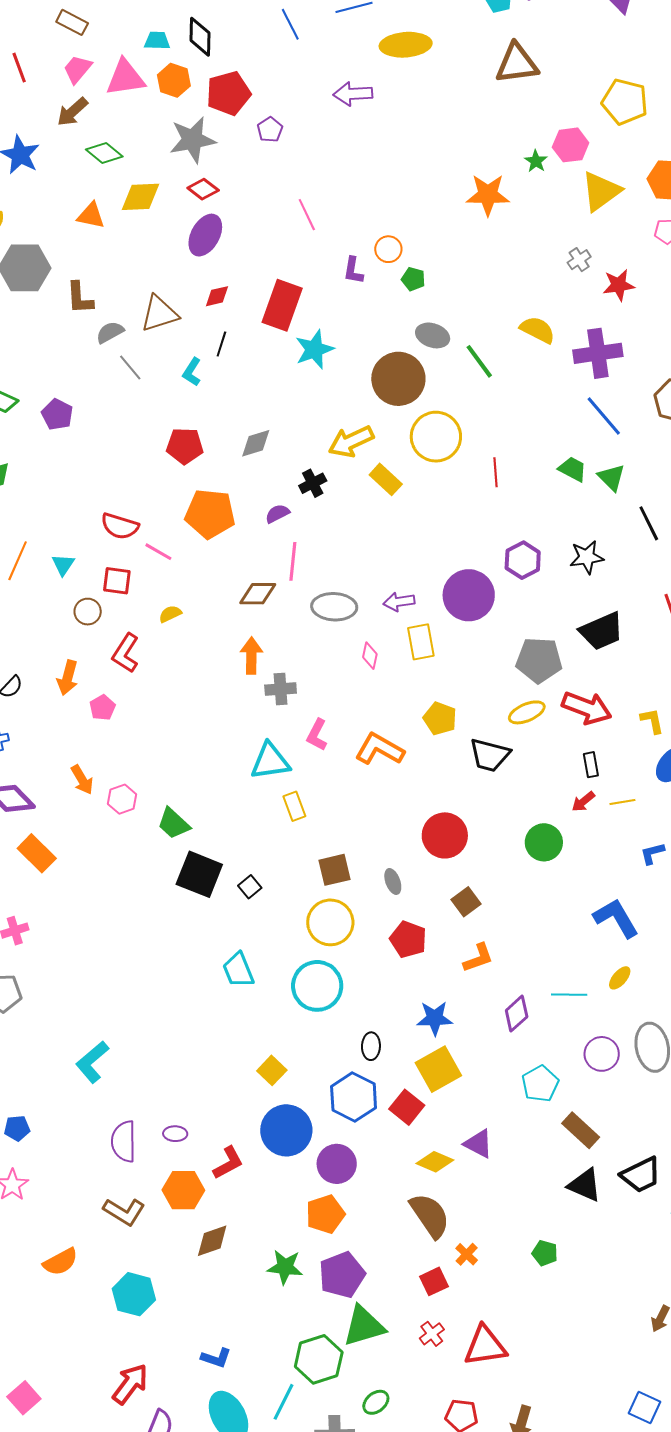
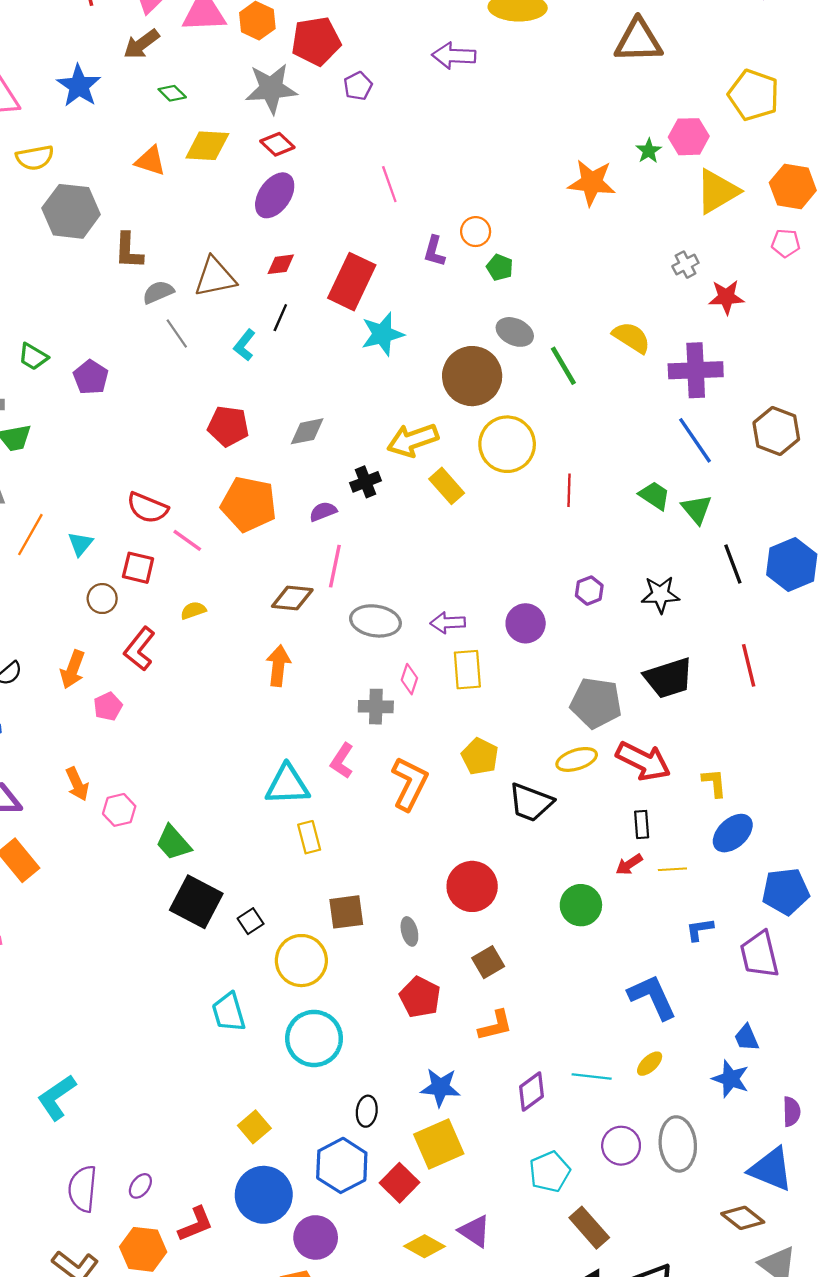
green diamond: (104, 153) -> (172, 93), size x0.7
purple hexagon: (523, 560) -> (589, 591), size x0.7
purple circle: (469, 595) -> (526, 623), size x0.7
gray cross: (281, 689) -> (376, 707), moved
orange L-shape: (380, 749) -> (410, 784), turned 81
yellow circle: (330, 922) -> (301, 961), moved
purple ellipse: (175, 1134) -> (140, 1186), turned -60

